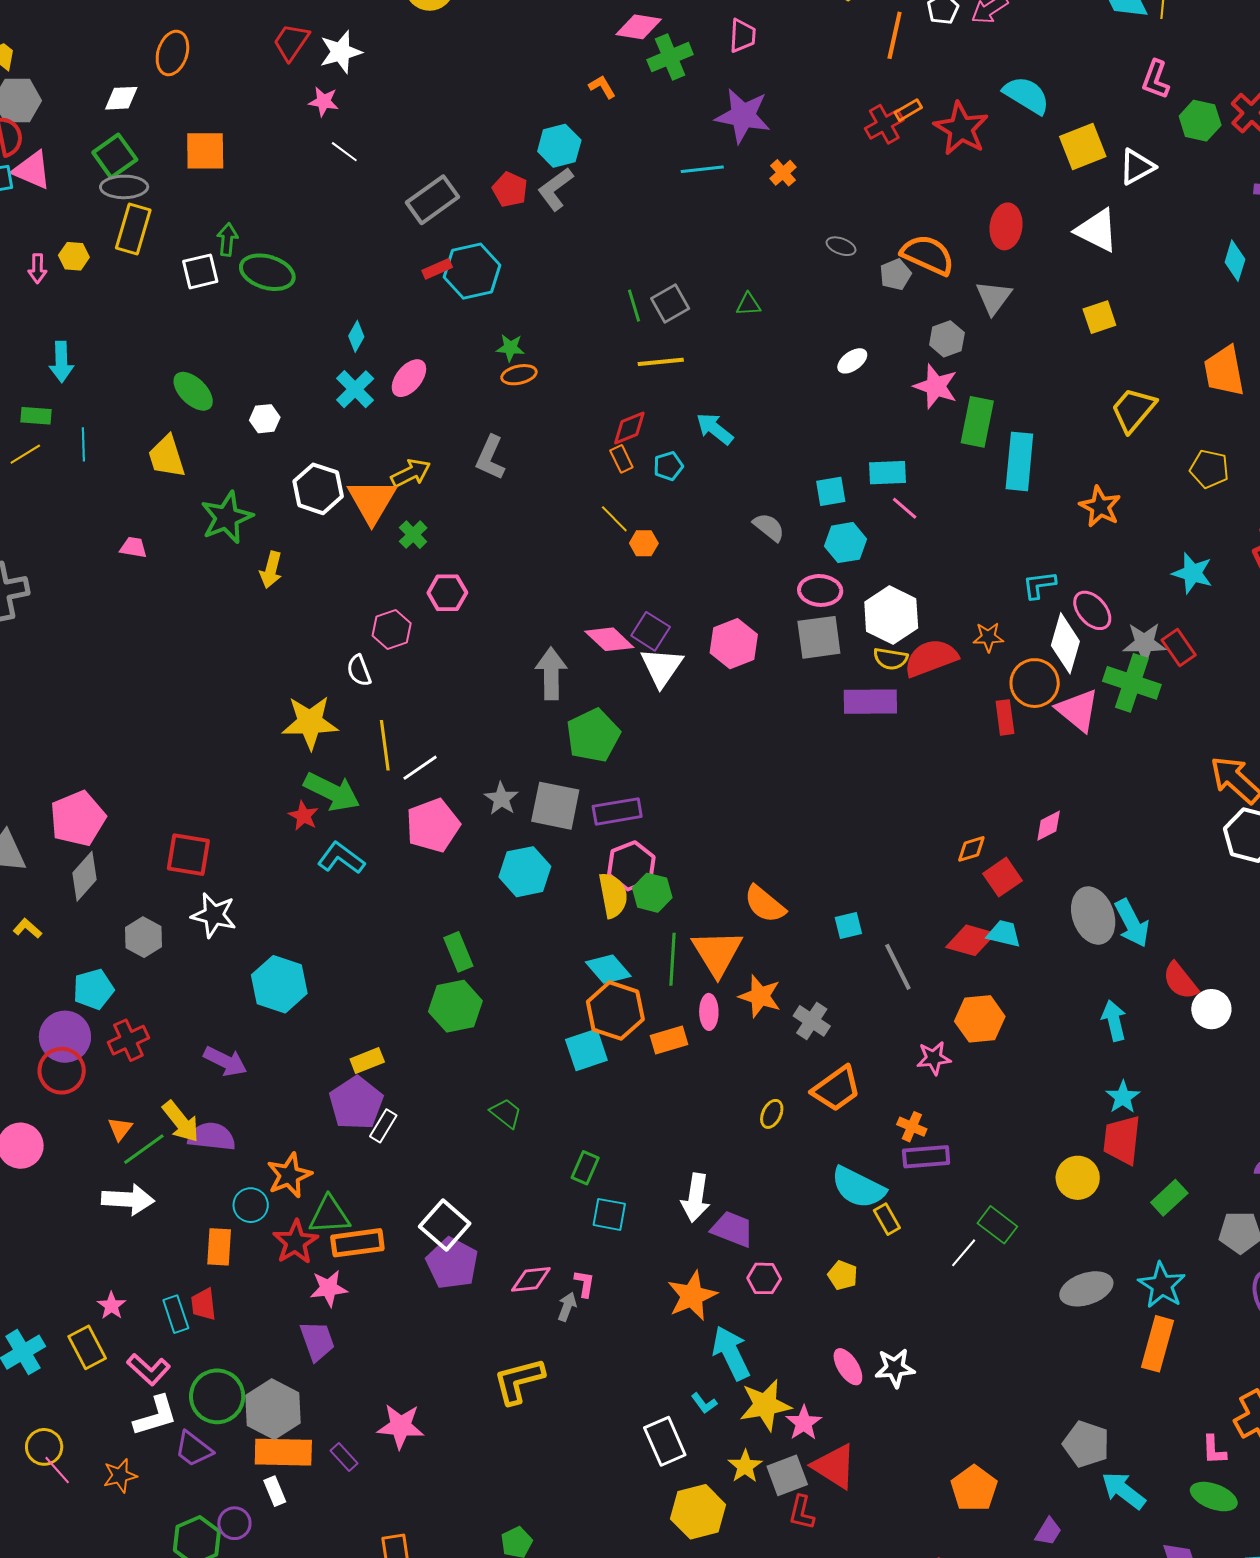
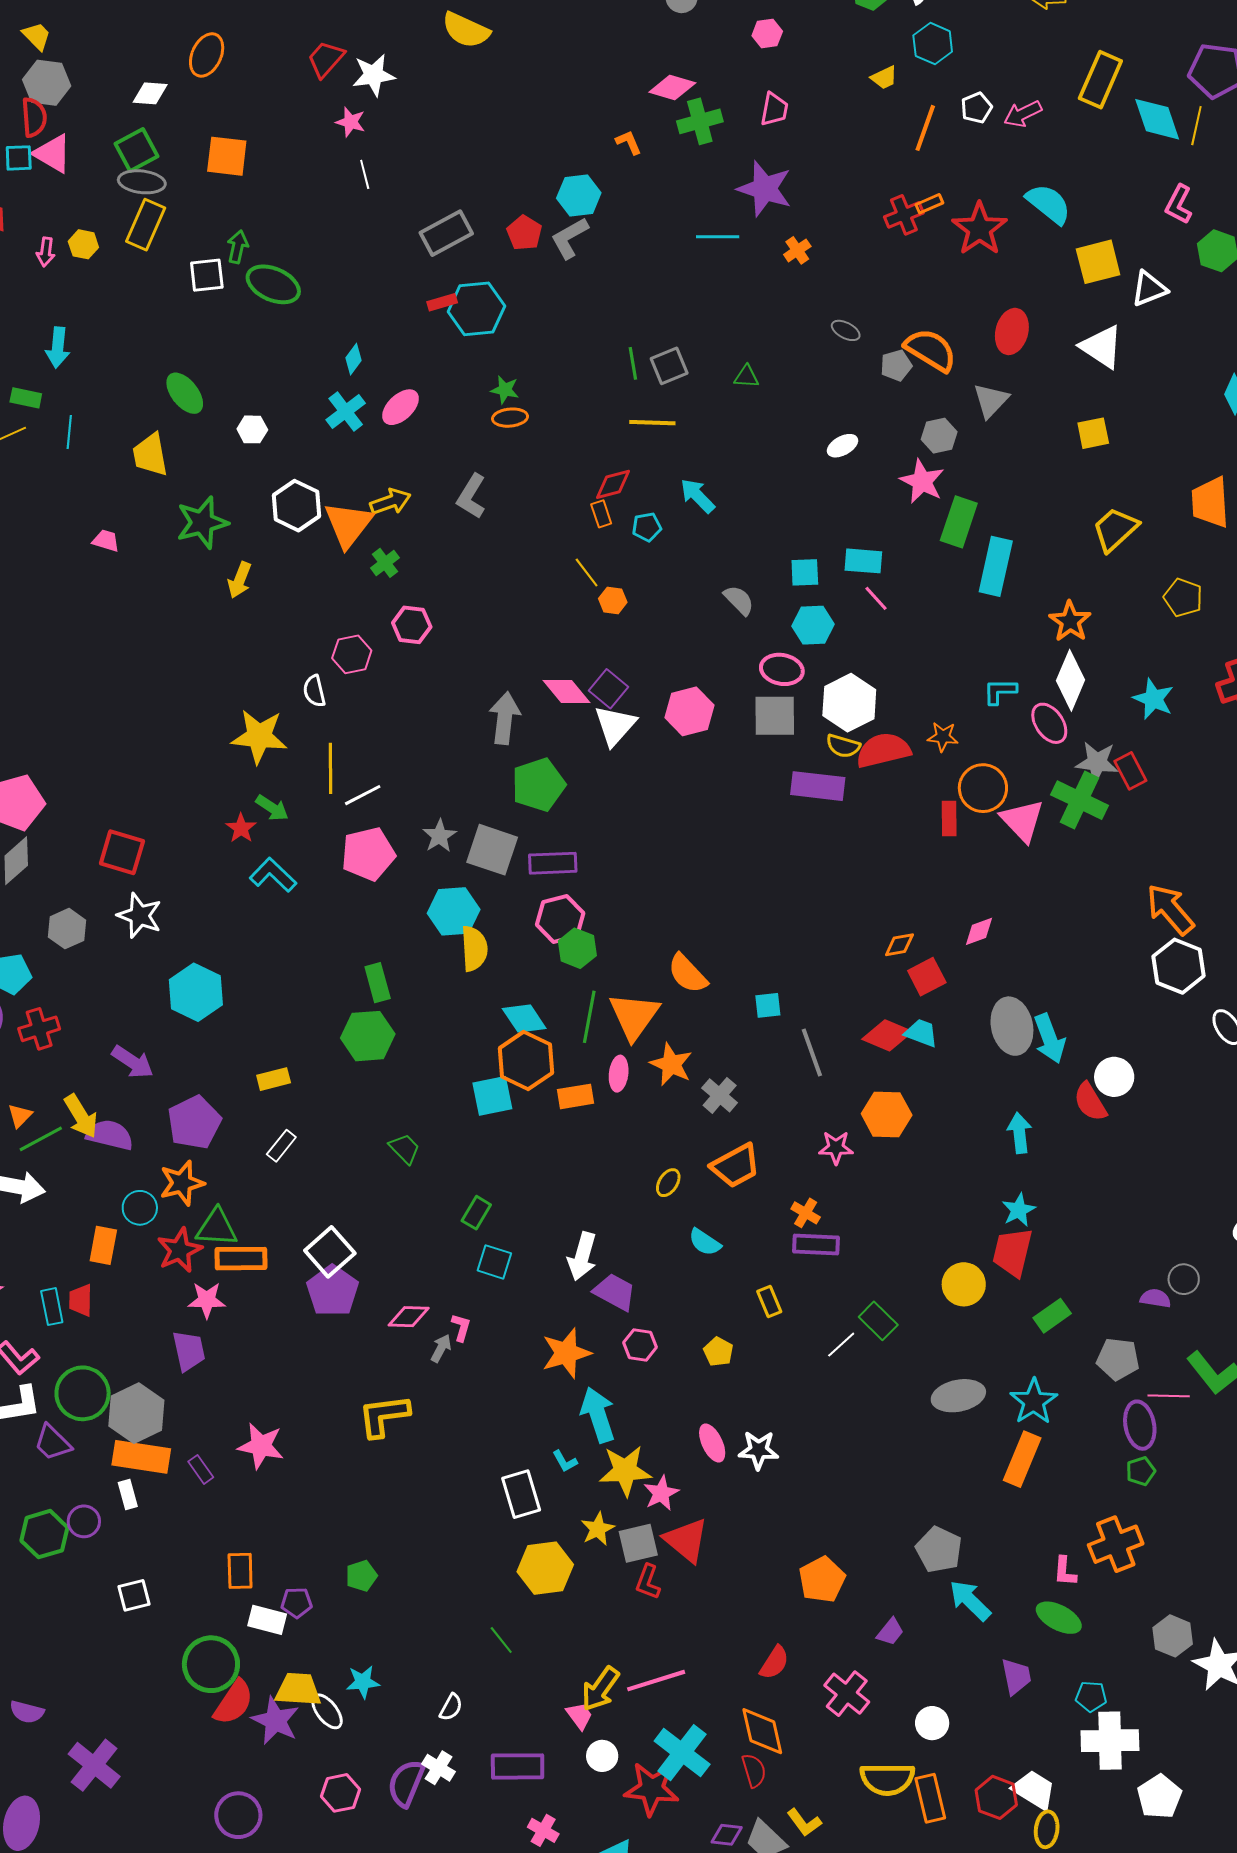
white line: (344, 152) -> (365, 174), turned 32
white diamond: (1065, 643) -> (1071, 680), moved
green arrow: (332, 792) -> (272, 808), size x0.6
yellow semicircle: (613, 895) -> (474, 949), moved
white circle: (1211, 1009) -> (1114, 1077), moved
purple pentagon: (356, 1103) -> (194, 1122), moved
cyan semicircle: (858, 1187) -> (705, 1242), moved, size x0.6

